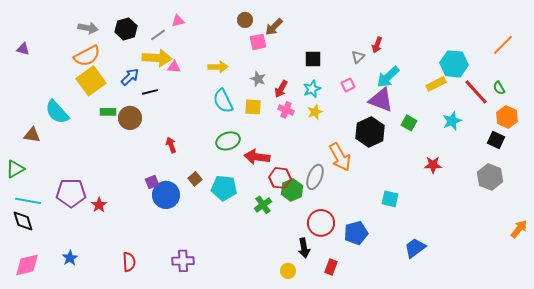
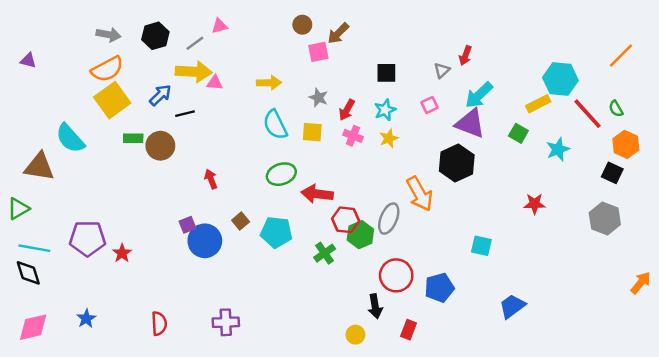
green square: (409, 123) -> (518, 133), moved
brown triangle: (32, 135) -> (39, 167), size x1.5

